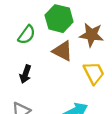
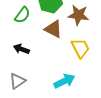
black arrow: (25, 74) -> (21, 49), turned 91

